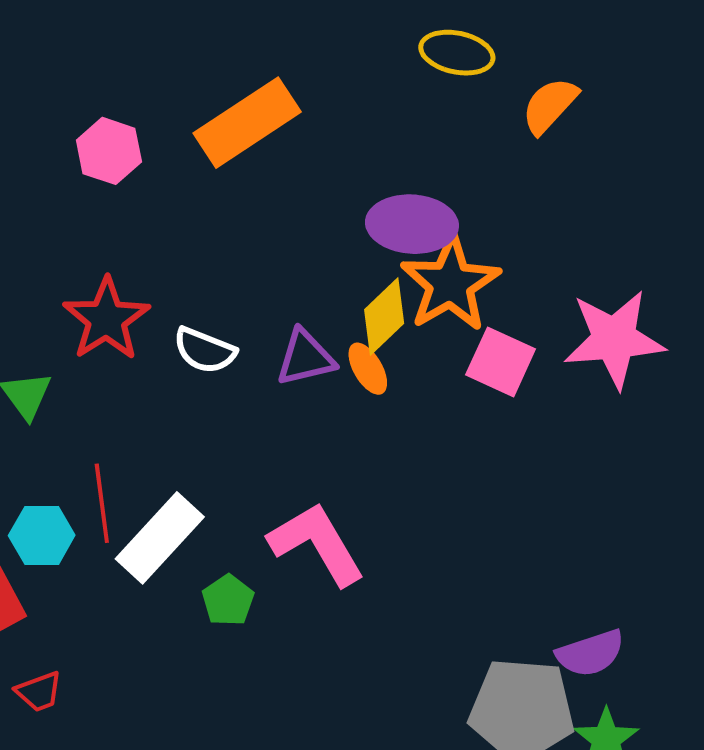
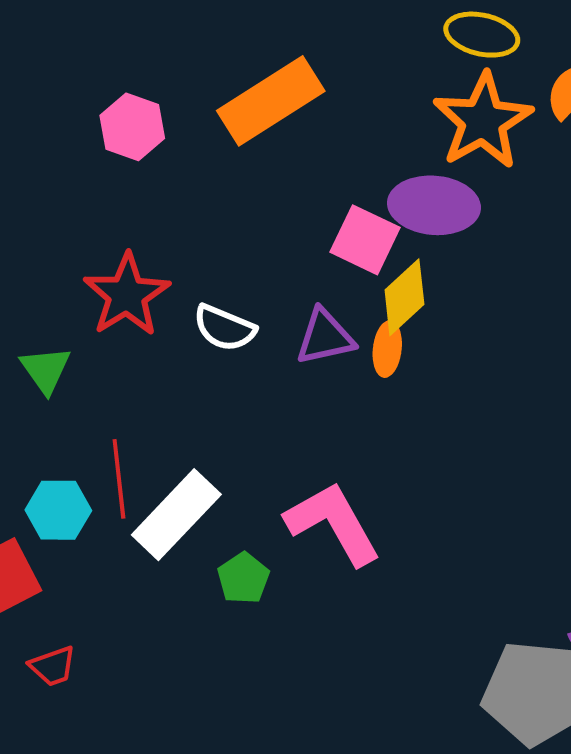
orange star: (450, 284) -> (483, 121), moved
pink square: (501, 362) -> (365, 240), moved
orange ellipse: (368, 369) -> (387, 349), turned 36

